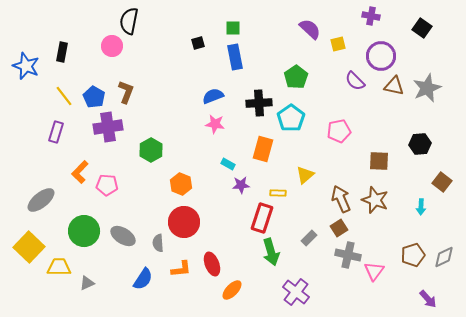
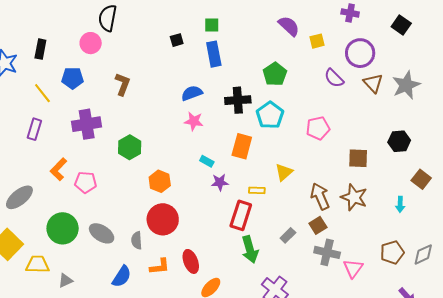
brown triangle: (394, 86) -> (373, 83), turned 35
brown L-shape: (126, 92) -> (123, 84), moved
blue pentagon: (94, 97) -> (73, 78), moved, turned -30

